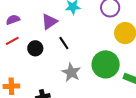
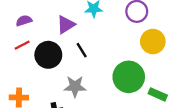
black circle: (35, 48) -> (48, 55), size x1.5
gray star: (71, 72) -> (75, 87), moved, turned -30

